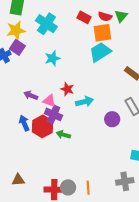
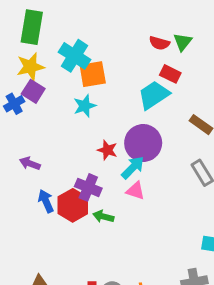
red rectangle: (84, 17) -> (170, 74), moved
orange square: (102, 33) -> (93, 74), moved
purple arrow: (31, 95) -> (30, 163), moved
pink triangle: (49, 101) -> (135, 191), moved
cyan arrow: (84, 102) -> (133, 168), turned -30
purple circle: (112, 119) -> (143, 143), moved, size x1.6

